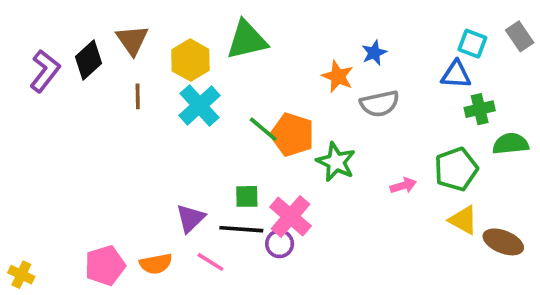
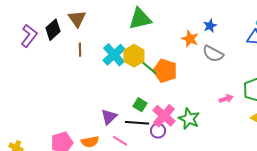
yellow hexagon: (190, 60) -> (134, 56), moved
gray semicircle: (380, 104) -> (213, 54), turned 40
green star: (336, 162) -> (189, 119), moved
green square: (247, 196) -> (140, 105), turned 32

